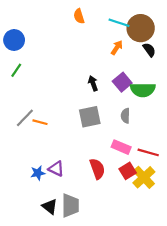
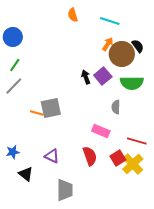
brown circle: (141, 28) -> (122, 54), moved
purple square: (122, 82) -> (103, 76), moved
gray square: (90, 117) -> (51, 108), moved
gray line: (25, 118) -> (14, 86), moved
pink rectangle: (121, 147) -> (101, 131), moved
blue star: (38, 173) -> (13, 152), moved
black triangle: (50, 207) -> (26, 174), moved

